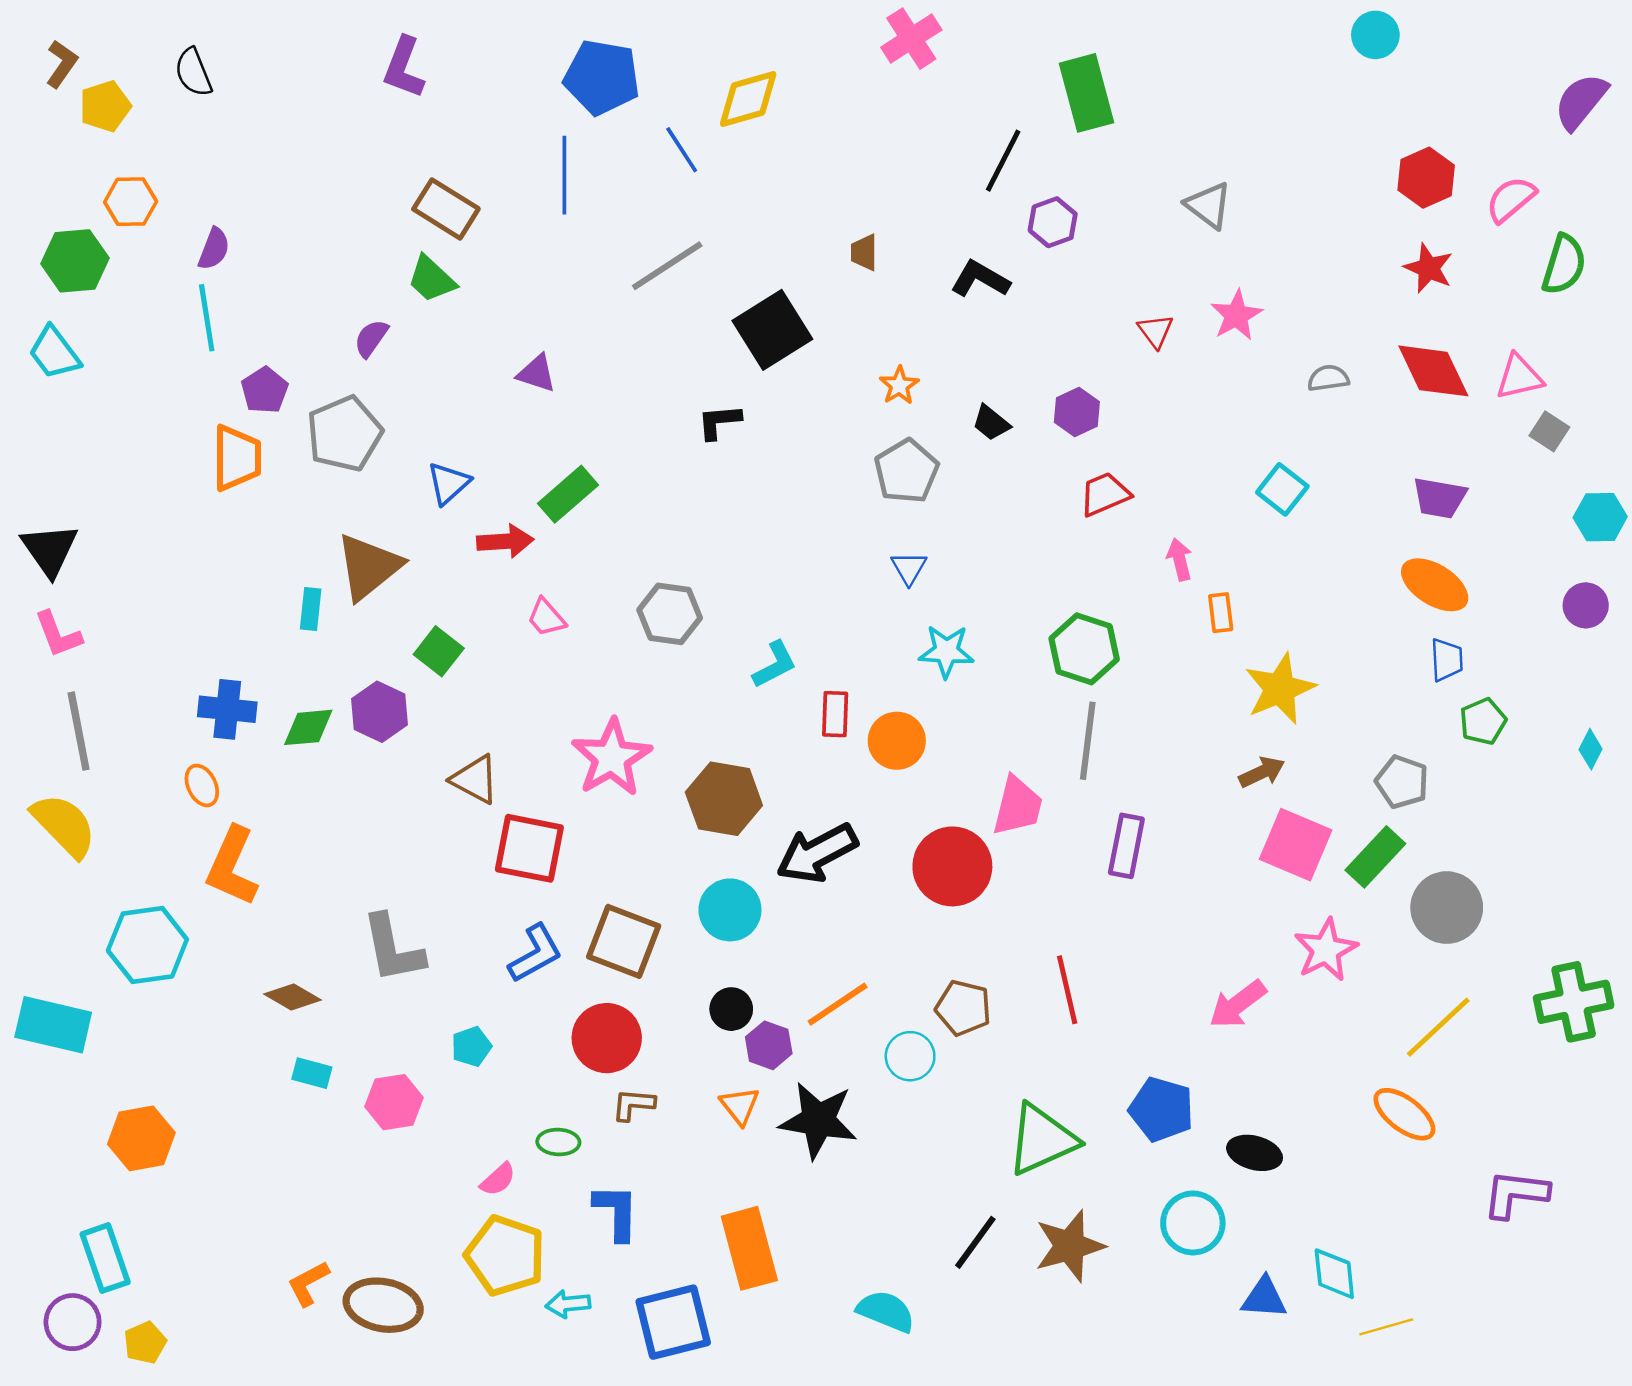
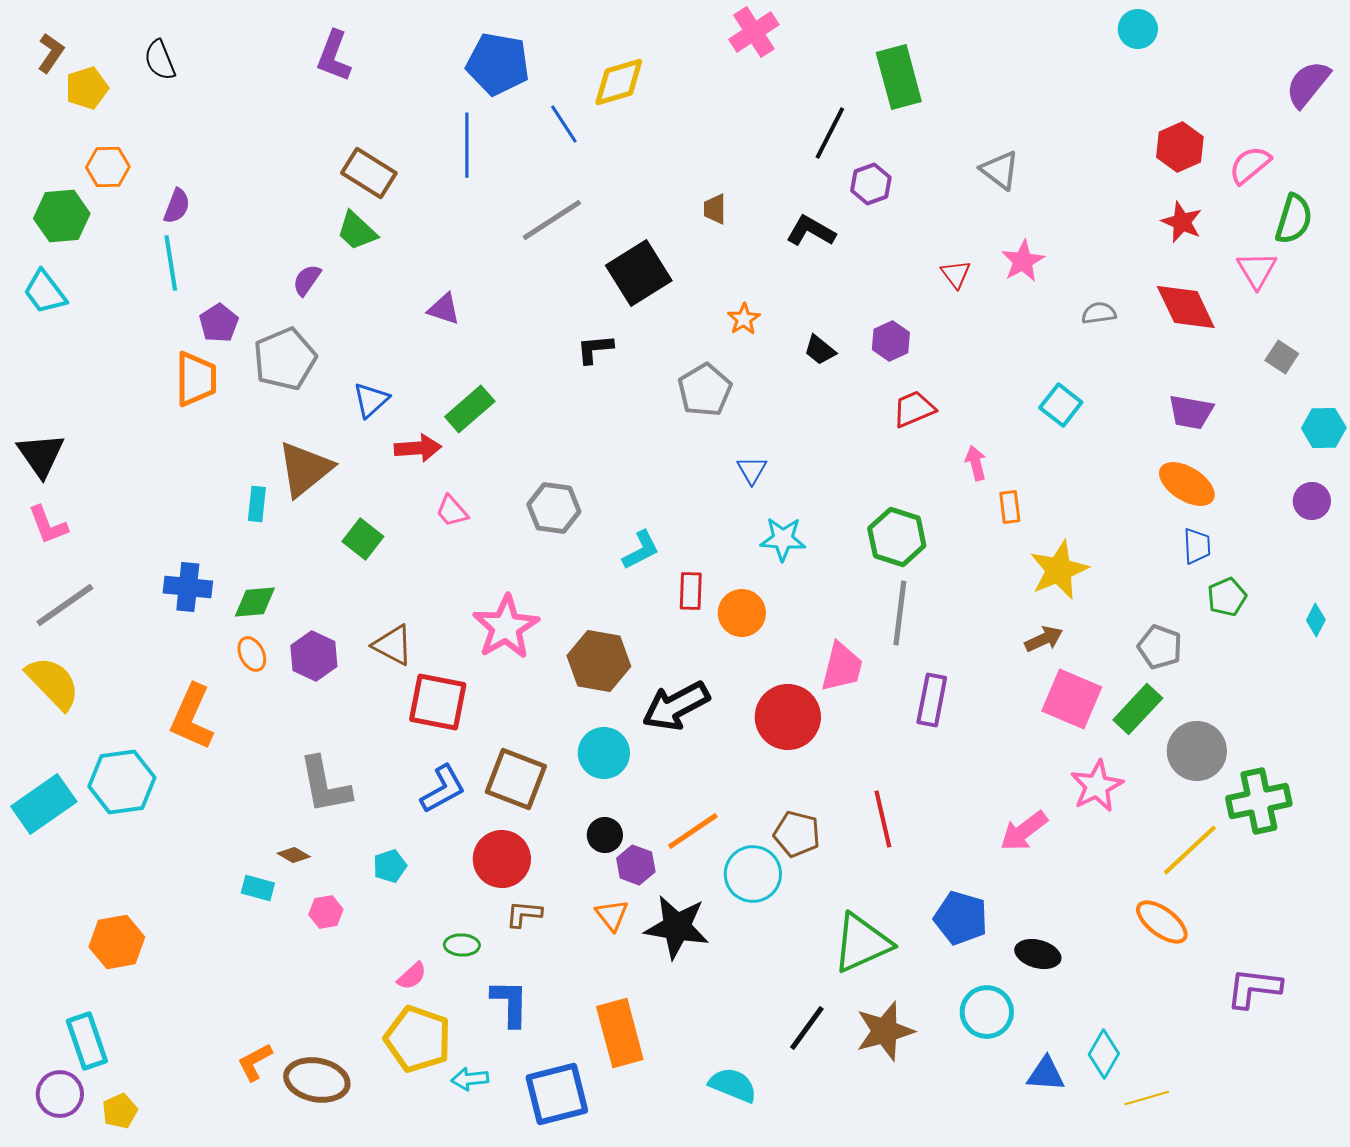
pink triangle: (1519, 377) -> (1257, 270), moved, turned -48
gray pentagon: (906, 471) -> (705, 390), moved
purple hexagon: (380, 712) -> (314, 656), moved
gray line: (79, 731) -> (65, 605), turned 66
orange ellipse: (202, 785) -> (252, 654), moved
brown diamond: (292, 997) -> (294, 855), moved, size x0.7
green cross: (1574, 1002) -> (1259, 801), moved
cyan rectangle: (53, 1025) -> (44, 804), moved, turned -48
cyan circle: (910, 1056) -> (753, 874), size x1.4
pink hexagon: (394, 1102) -> (326, 912), size x0.7
cyan diamond: (1334, 1274) -> (1104, 1054), turned 36

